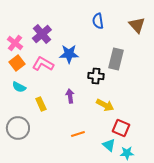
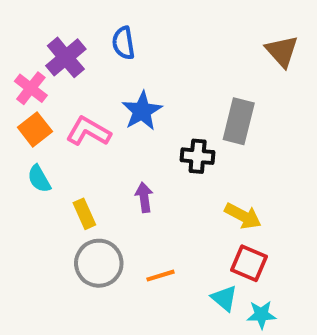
blue semicircle: (98, 21) -> (123, 43), moved
purple cross: (42, 34) -> (66, 57), moved
blue star: (69, 54) -> (142, 111), turned -30
cyan semicircle: (19, 87) -> (39, 179), turned 32
yellow arrow: (105, 105) -> (243, 216), moved
gray circle: (18, 128) -> (99, 263), moved

